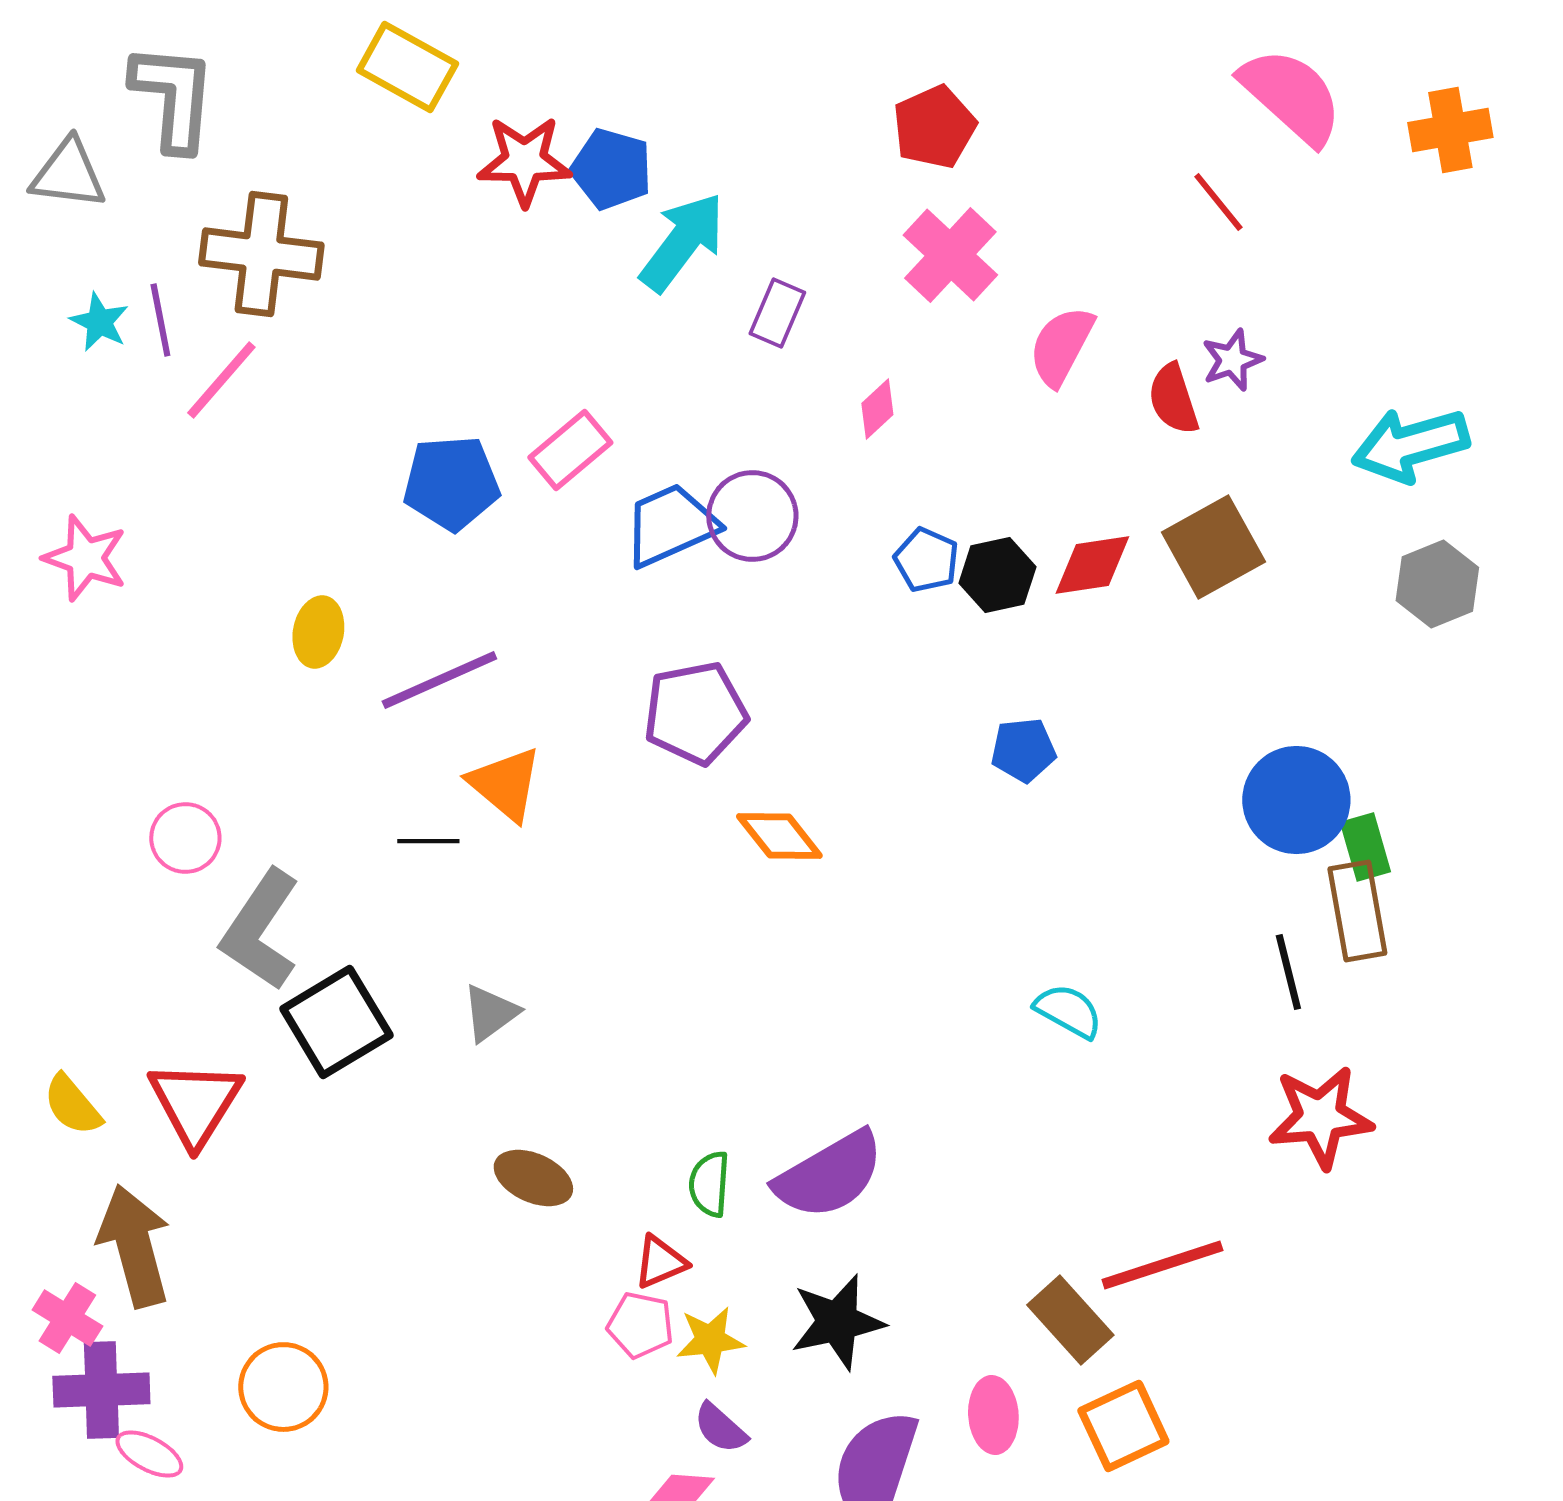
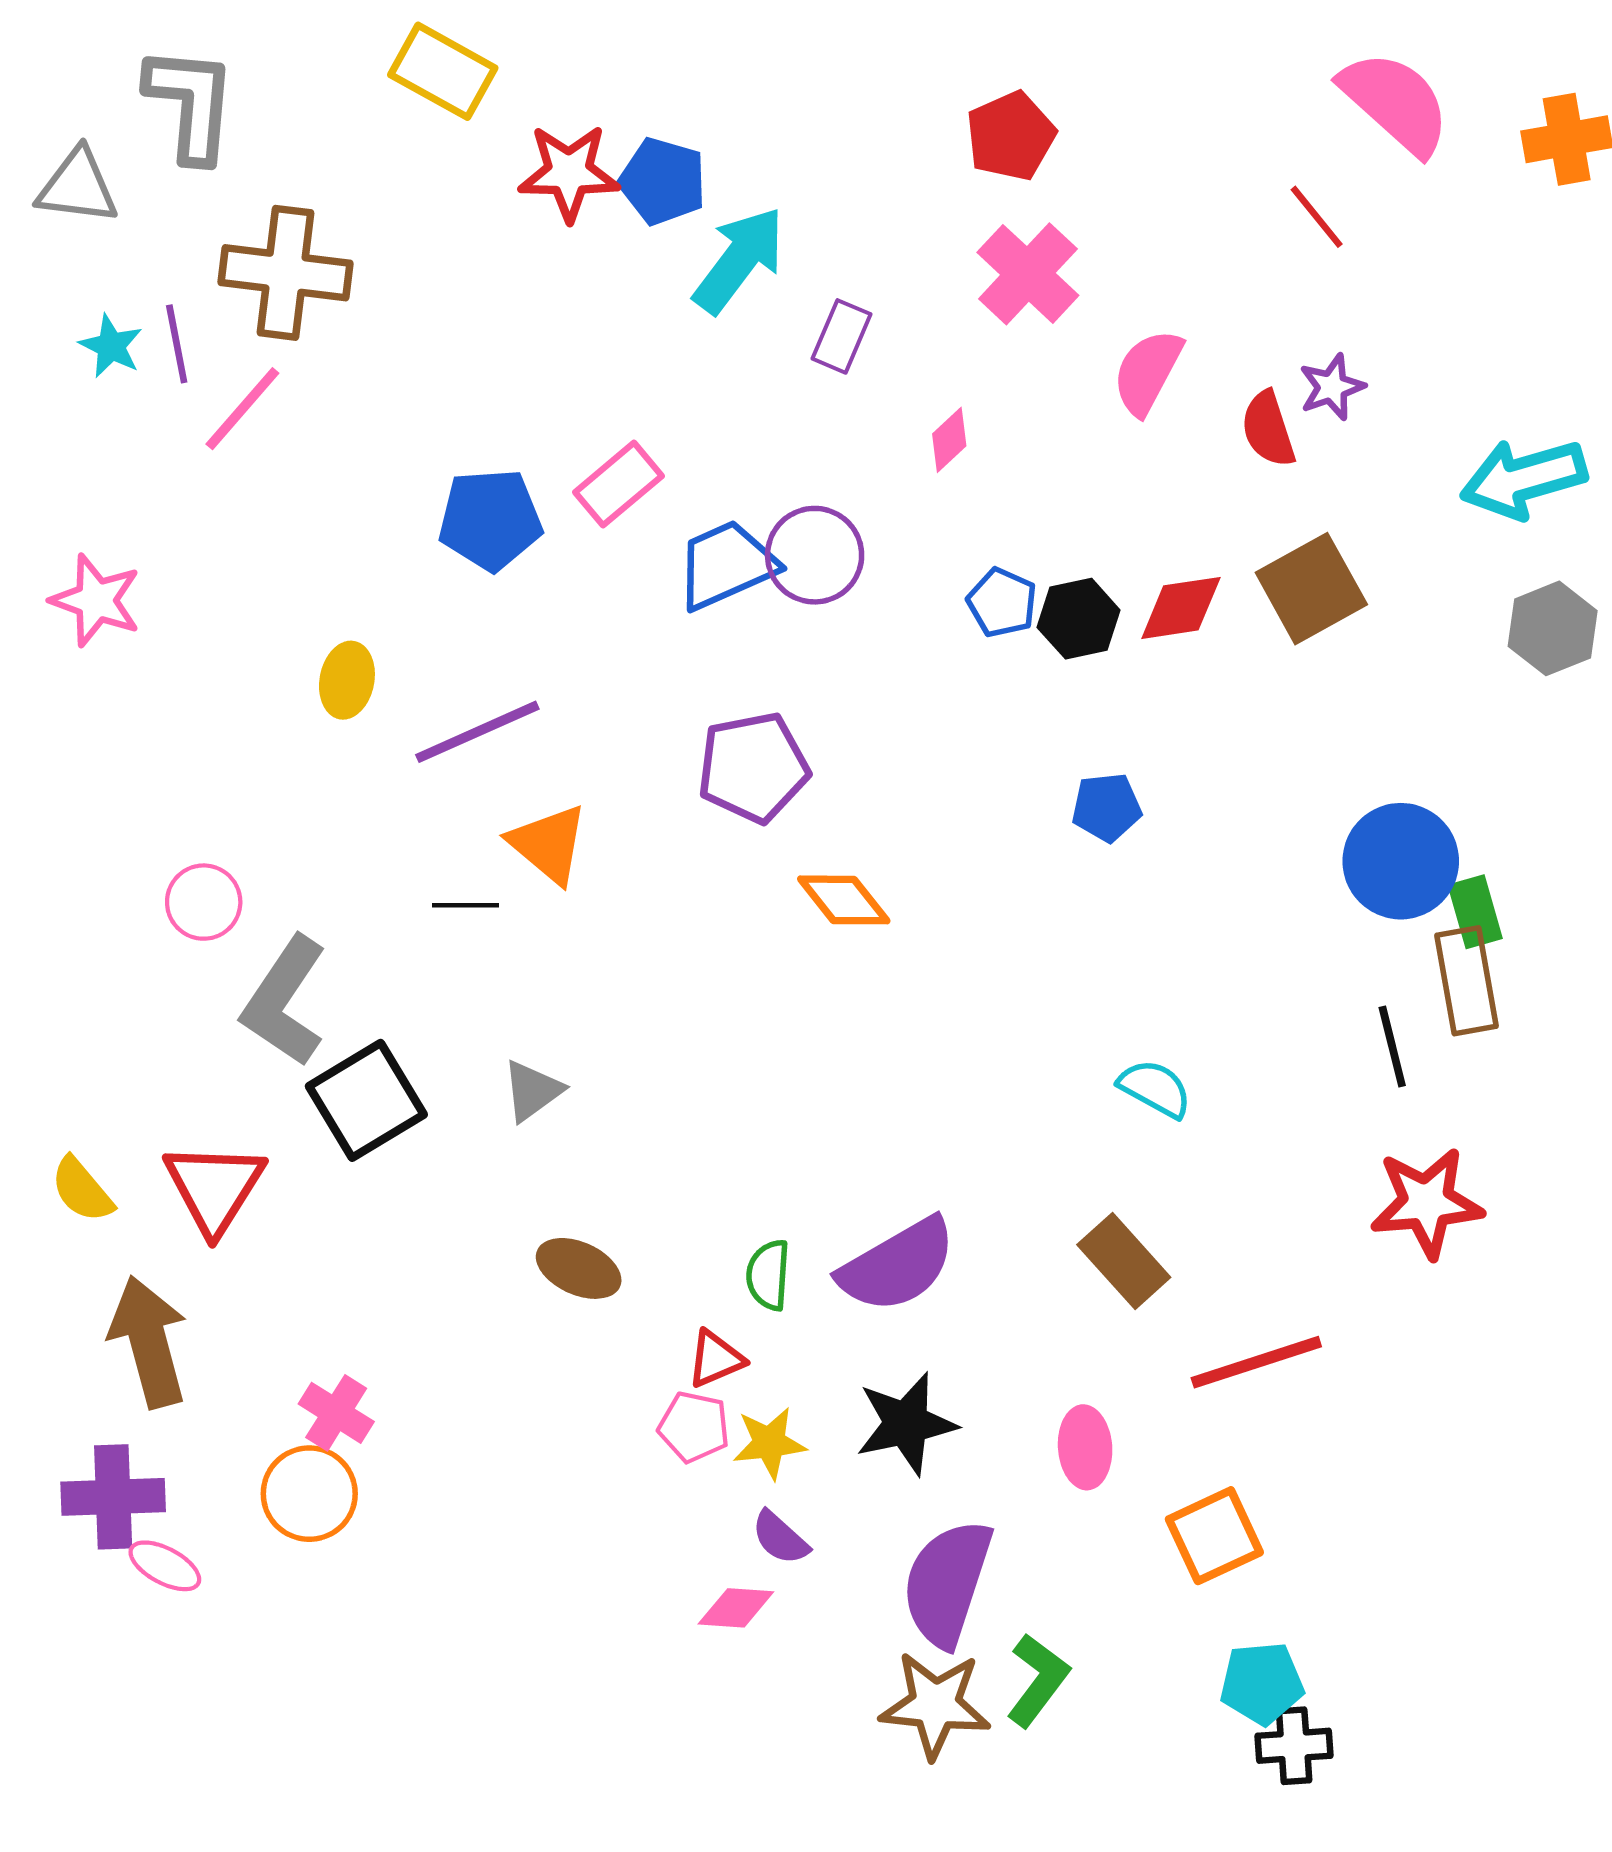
pink cross: (67, 1318) -> (336, 1413), moved
brown rectangle: (1070, 1320) -> (1124, 1261), moved
pink ellipse: (993, 1415) -> (1085, 1447), moved

